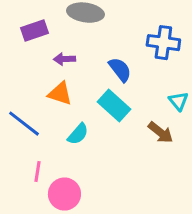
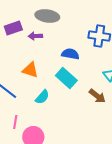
purple arrow: (64, 59) -> (35, 36), moved
blue semicircle: (120, 70) -> (70, 54), turned -42

